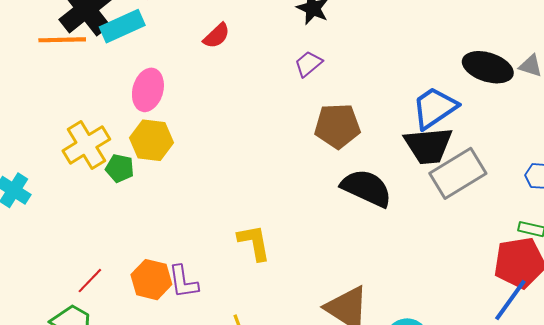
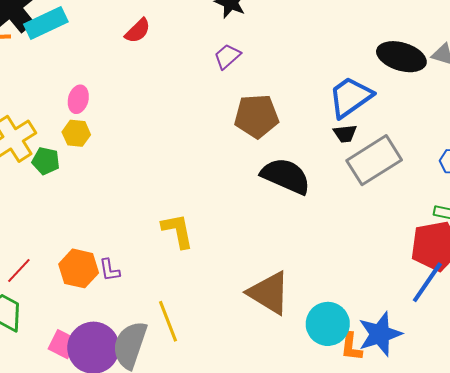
pink ellipse: (148, 90) -> (78, 99), moved, size x0.7
yellow hexagon: (152, 140) -> (76, 133), size x0.7
black trapezoid: (428, 145) -> (345, 134), size x0.5
purple L-shape: (183, 282) -> (110, 270), size x0.7

